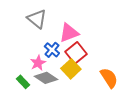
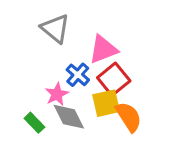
yellow square: (71, 69) -> (106, 103), turned 30
gray diamond: (46, 78) -> (69, 117), turned 30
orange semicircle: (109, 78) -> (129, 117), moved

